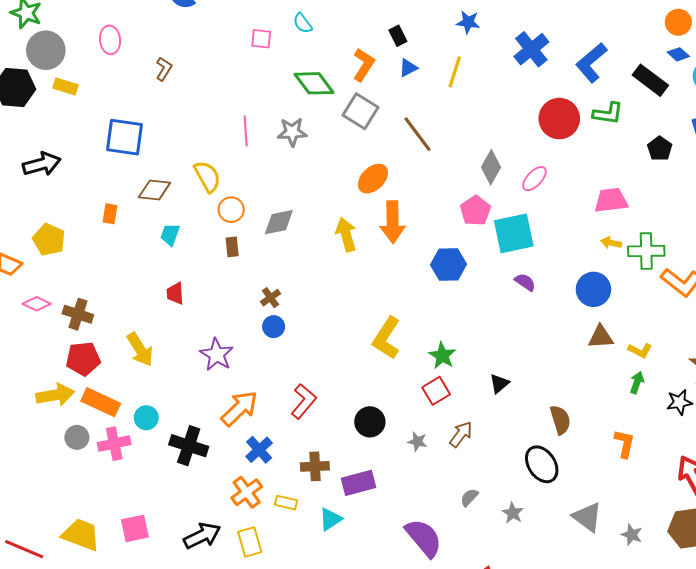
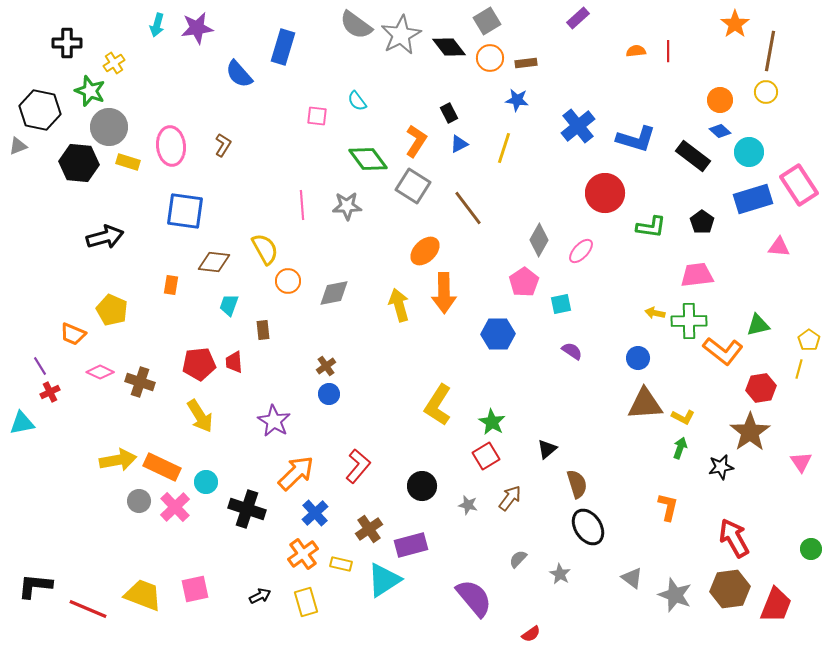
pink ellipse: (110, 40) -> (171, 146), moved, size x1.4
blue L-shape: (591, 63) -> (636, 139), turned -123
green L-shape: (608, 113) -> (651, 227), moved
pink trapezoid: (611, 200) -> (697, 275), moved
cyan square: (514, 233) -> (561, 304), size x0.5
brown rectangle: (232, 247) -> (263, 330), moved
blue circle: (593, 289) -> (638, 358), size x0.7
brown triangle: (601, 337) -> (645, 404), size x1.4
red pentagon: (83, 359) -> (199, 364), moved
brown semicircle: (560, 420) -> (577, 484), moved
pink cross: (114, 444) -> (175, 507), turned -32
brown cross: (315, 466) -> (369, 529), turned -32
gray triangle: (587, 517) -> (632, 578), size x0.7
cyan triangle: (331, 519) -> (384, 580), size x1.5
gray star: (632, 535) -> (675, 595), size x1.6
black arrow: (202, 536) -> (260, 596), size x0.6

